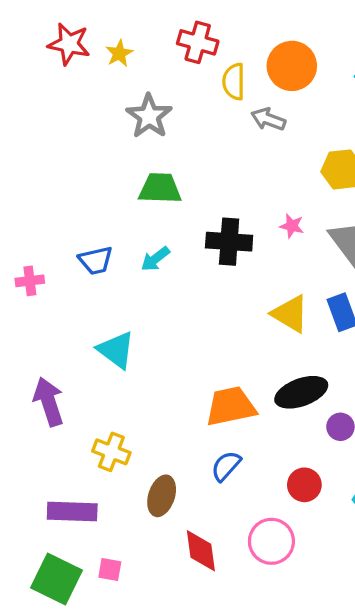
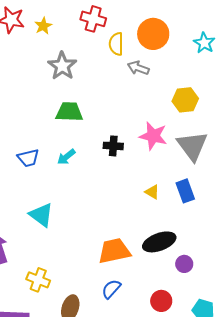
pink star: (292, 226) -> (153, 136), size x1.8
black cross: (229, 242) -> (113, 146), size x0.7
yellow triangle: (290, 314) -> (152, 192), size x0.6

